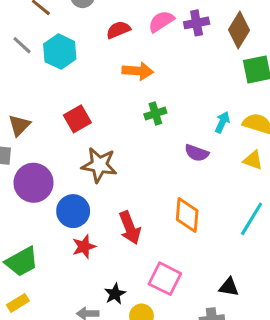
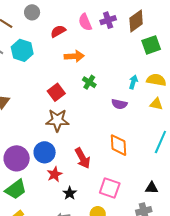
pink semicircle: (161, 21) -> (85, 22), turned -72
brown diamond: (239, 30) -> (136, 21), turned 30
green cross: (155, 114) -> (89, 82), turned -32
red square: (77, 119) -> (56, 92), moved
purple circle: (33, 183) -> (17, 158), moved
black star: (115, 294) -> (70, 193), moved

